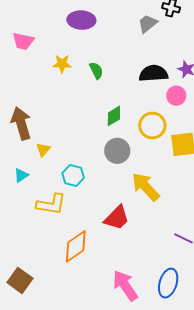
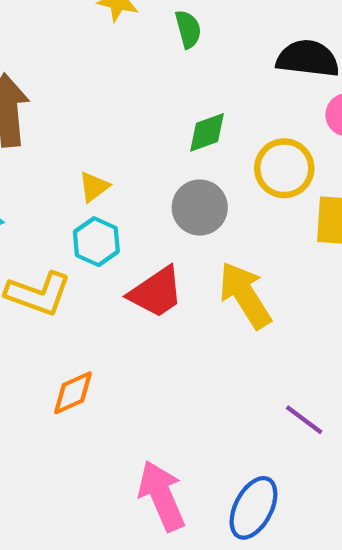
yellow triangle: (43, 150) -> (94, 187), moved
red trapezoid: (117, 218) -> (156, 292), moved
orange diamond: (76, 246) -> (73, 393), size x0.7

